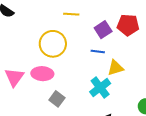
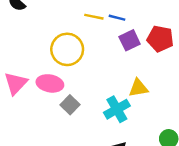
blue line: (98, 51) -> (117, 18), moved
gray square: (57, 99) -> (70, 105), moved

